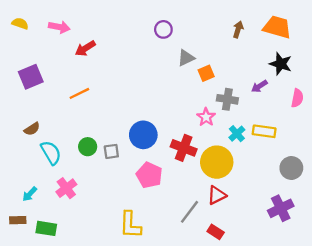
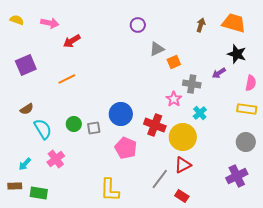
yellow rectangle: (264, 131) -> (247, 109), moved

